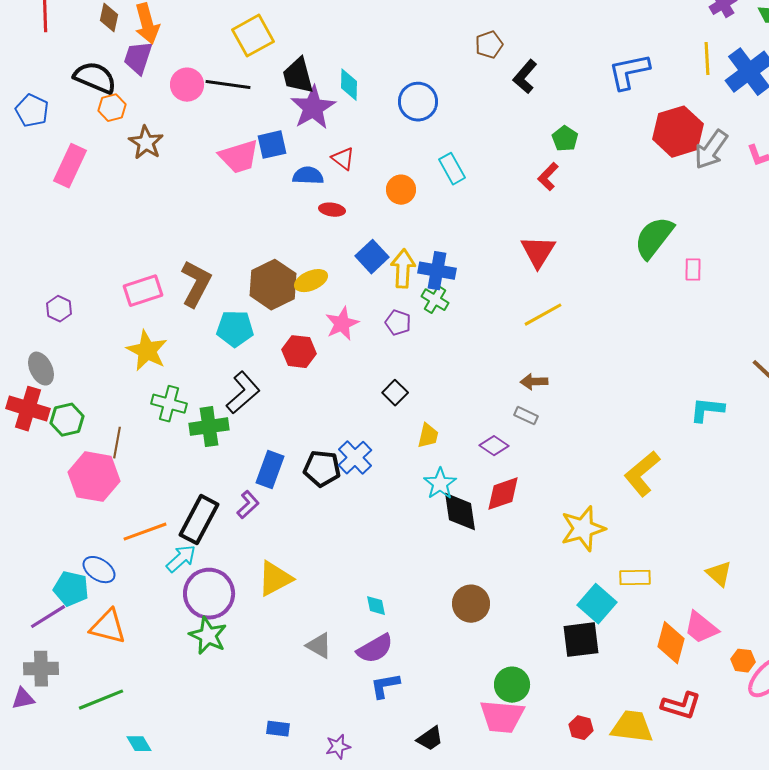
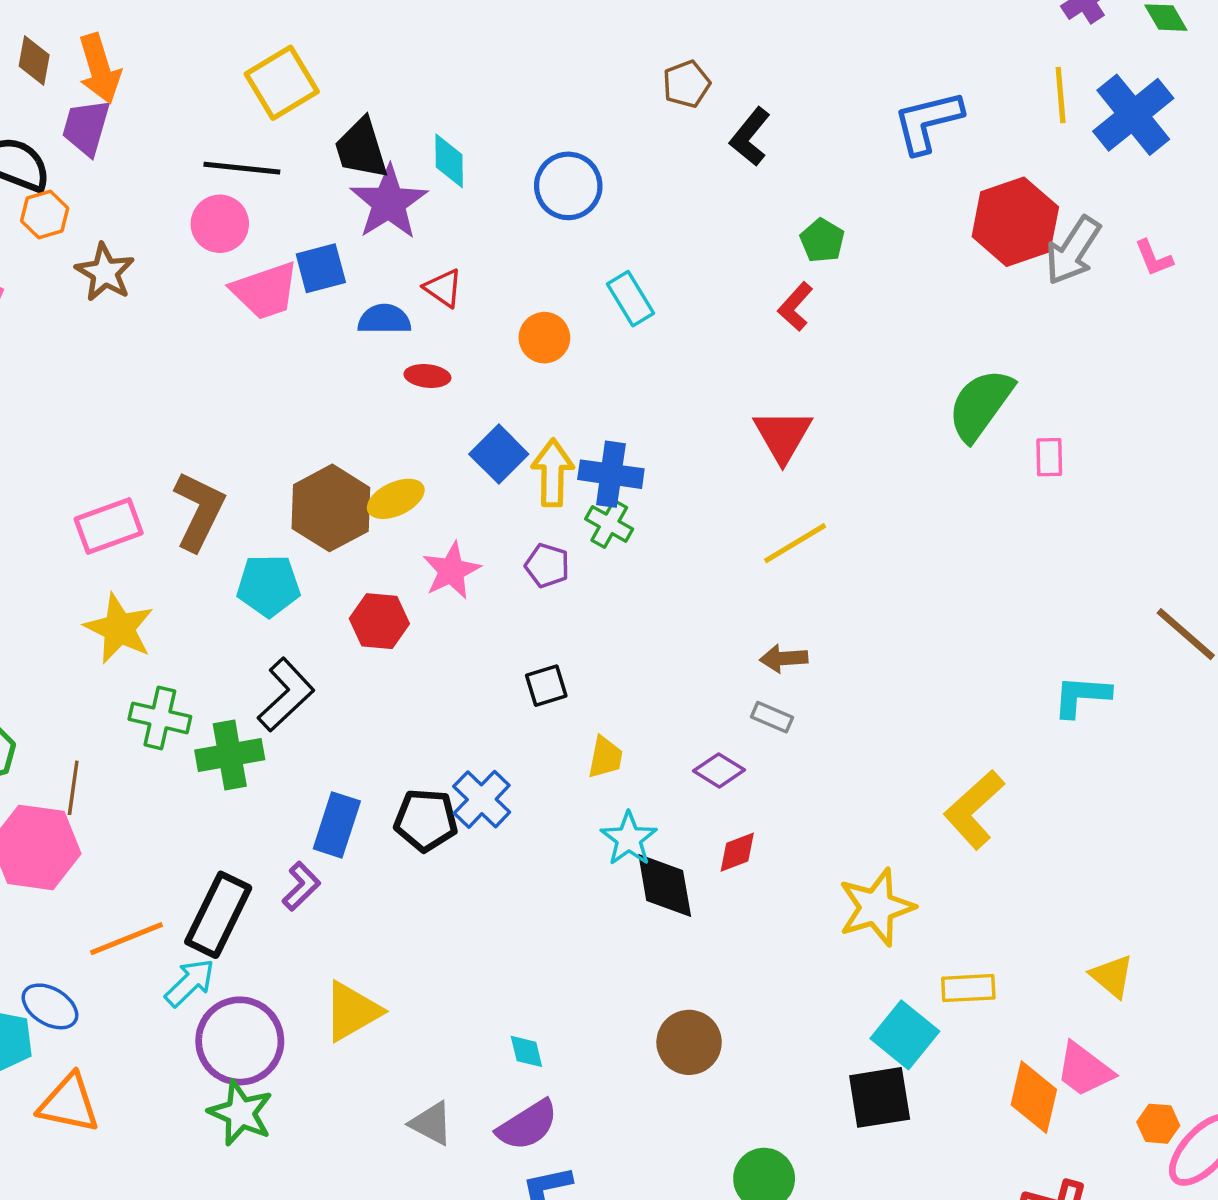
pink circle: (187, 85) -> (220, 224), moved
black square: (395, 393) -> (546, 686), turned 30
red diamond: (503, 494) -> (737, 852), size x0.7

